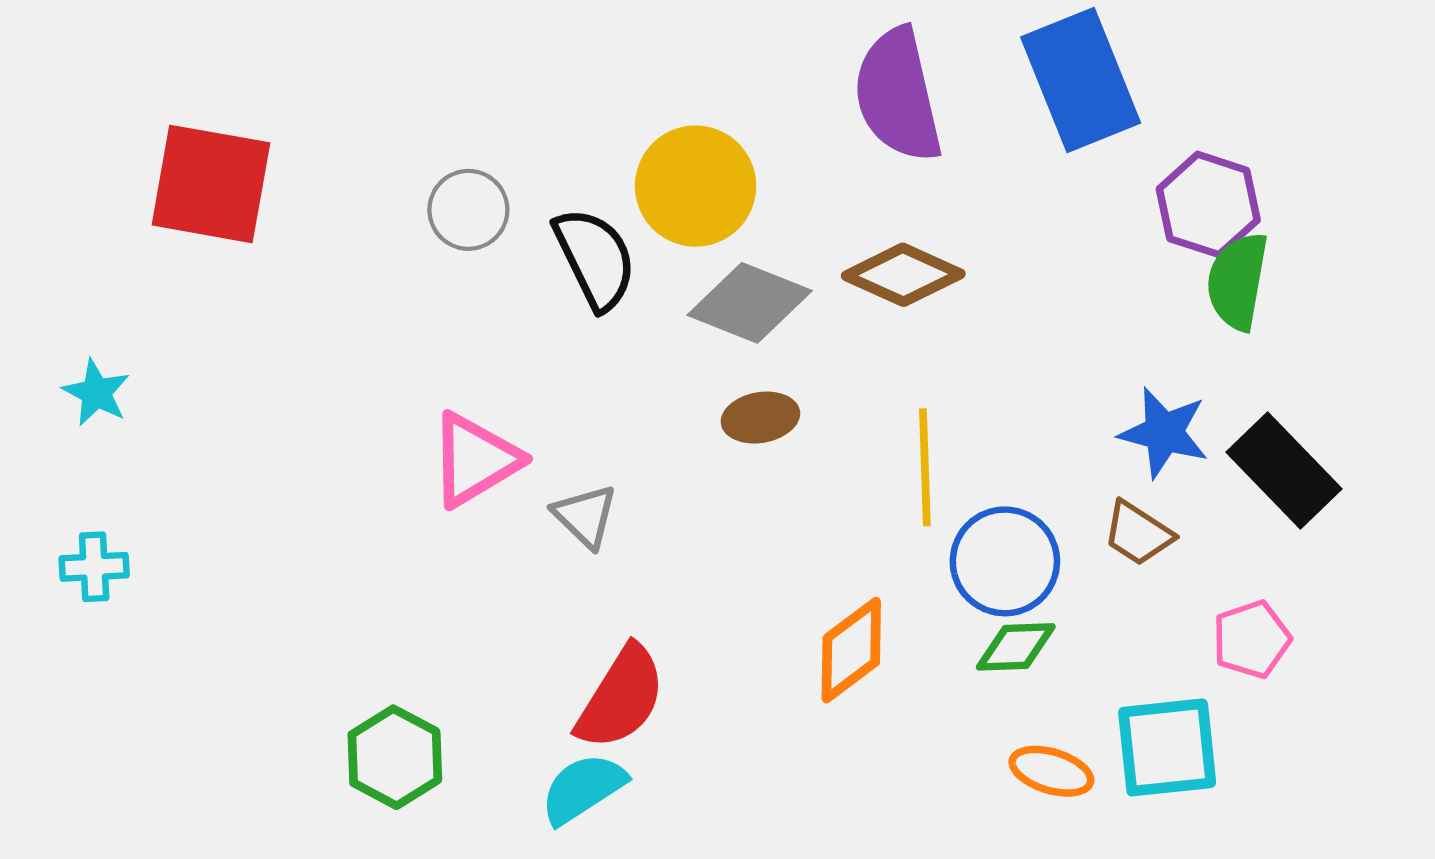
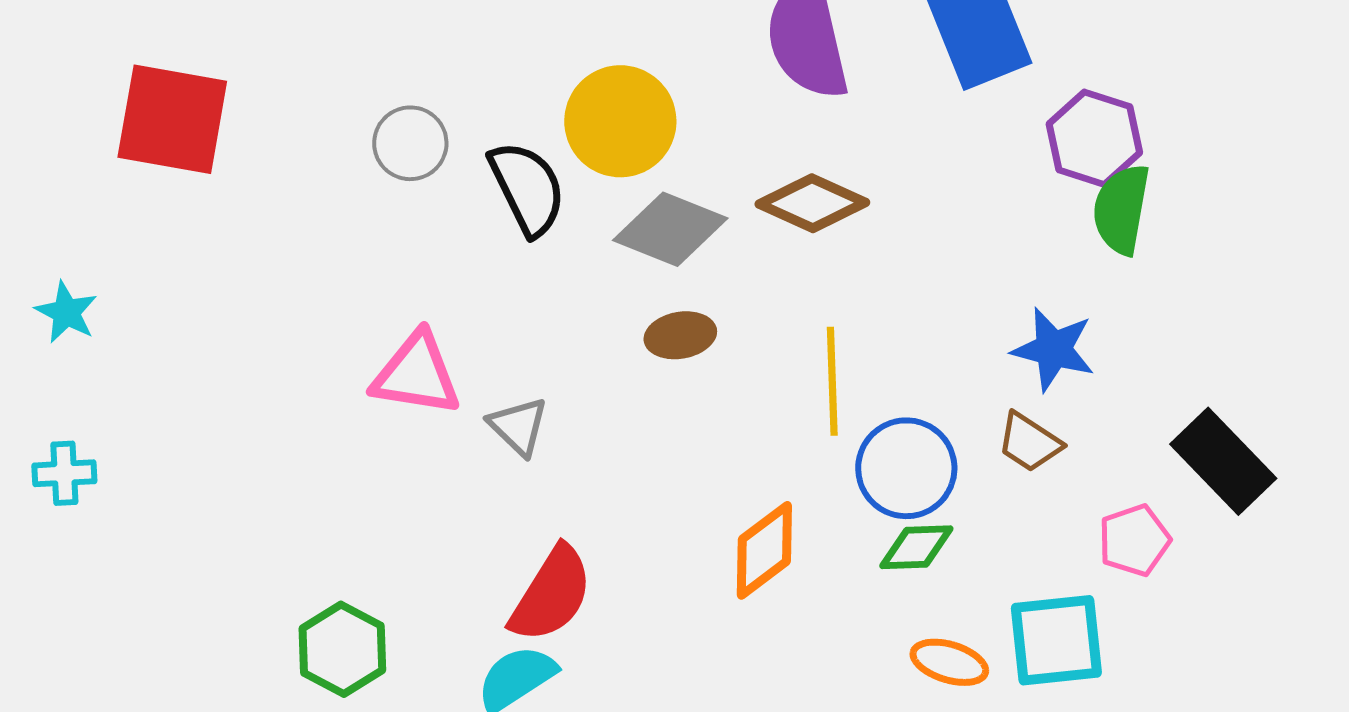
pink triangle: (475, 460) -> (416, 374), turned 40
black rectangle: (1284, 471) -> (1223, 461), moved

